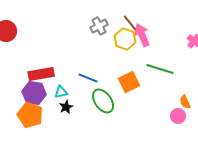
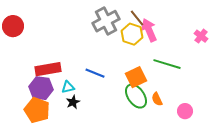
gray cross: (99, 26) -> (106, 21), size x1.5
green ellipse: (103, 101) -> (136, 96), moved
orange semicircle: (185, 102) -> (157, 99), moved

